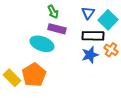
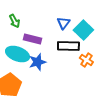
green arrow: (53, 12) -> (14, 21), moved
blue star: (90, 55) -> (37, 62), moved

